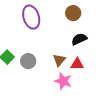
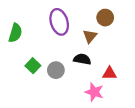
black semicircle: (79, 39) -> (82, 59), moved, turned 35
brown triangle: (59, 60) -> (90, 36), moved

